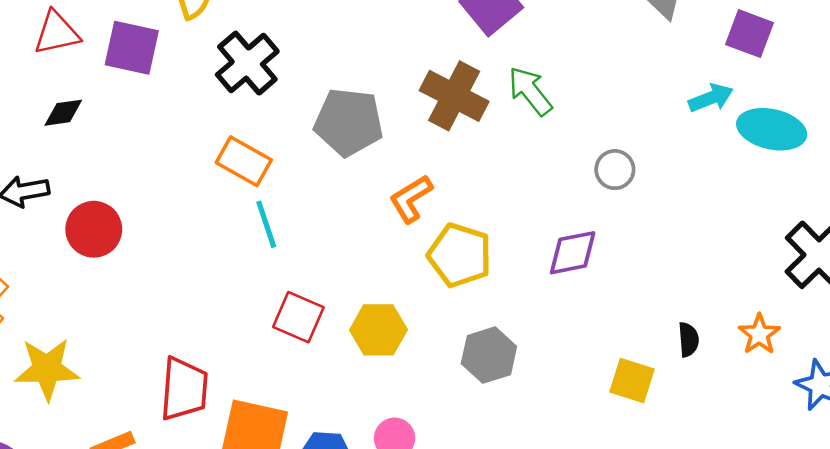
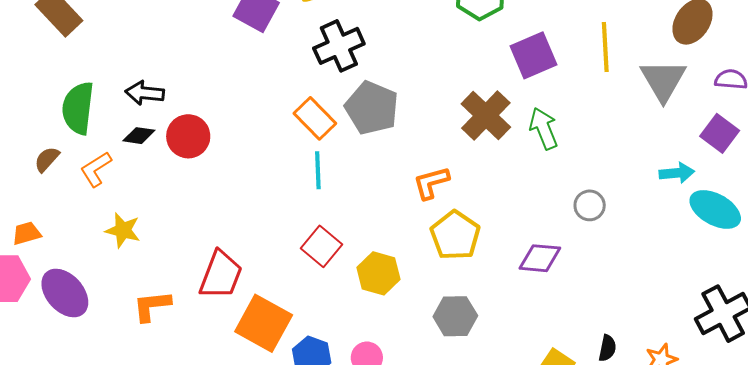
black diamond: (63, 113) -> (139, 136), moved
gray pentagon: (349, 122) -> (372, 108), moved
yellow star: (47, 369) -> (123, 230), size x0.7

